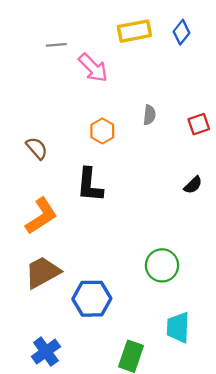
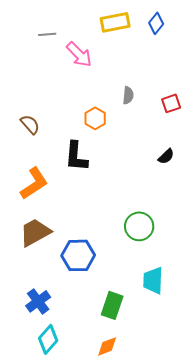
orange hexagon: (102, 131) -> (95, 118), moved

